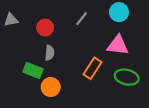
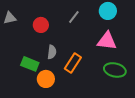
gray semicircle: (50, 53) -> (52, 52), moved
orange rectangle: (93, 68) -> (73, 63), moved

